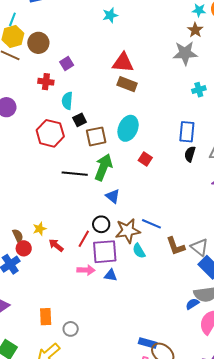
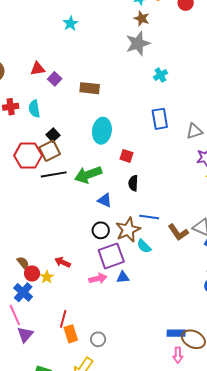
cyan star: (110, 15) -> (70, 23), moved
purple square: (67, 63) -> (55, 79), moved
red triangle: (123, 63) -> (38, 69), moved, size x0.7
cyan semicircle: (67, 101) -> (34, 109), moved
brown square: (96, 136) -> (50, 151), moved
black semicircle: (190, 154) -> (133, 183), moved
green arrow: (103, 167) -> (88, 175), turned -116
black line: (75, 174) -> (54, 174), moved
yellow star: (40, 229) -> (47, 277), moved
red line: (84, 239) -> (63, 319), moved

